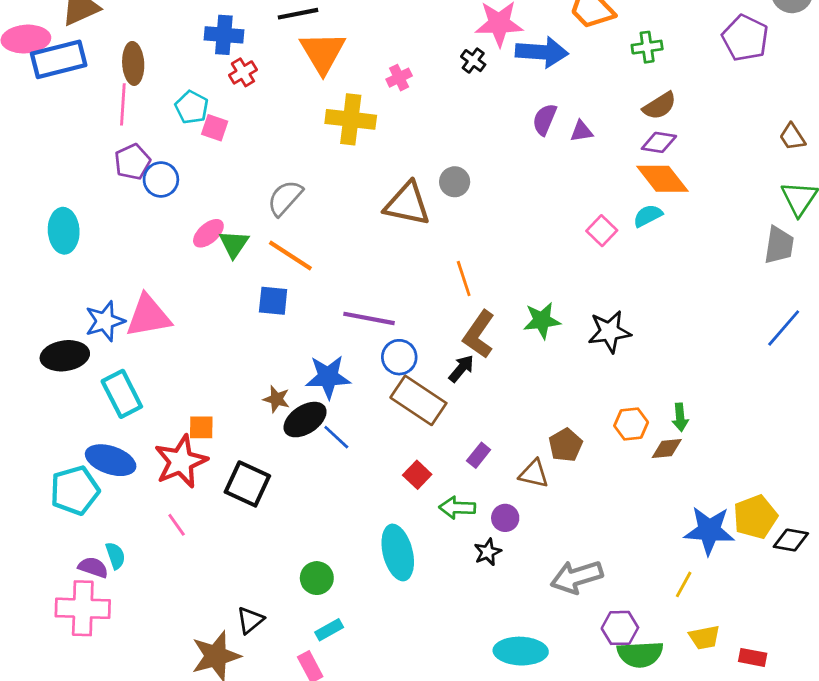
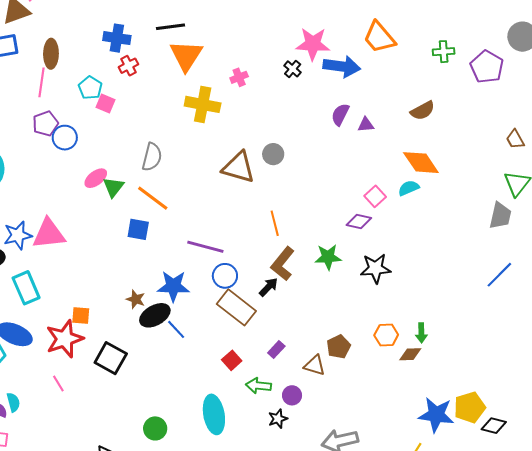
green cross: (647, 47) -> (444, 52), moved
purple diamond: (659, 142) -> (359, 222), moved
gray semicircle: (285, 198) -> (152, 157), turned 148

